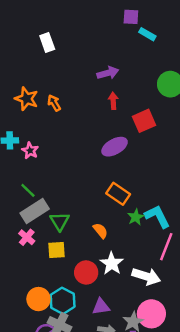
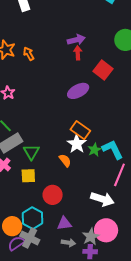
purple arrow: (108, 73) -> (76, 40), moved
red square: (144, 121) -> (103, 70), turned -30
white star: (112, 263) -> (77, 144), moved
orange circle: (38, 299) -> (12, 226), moved

